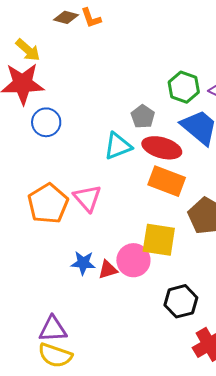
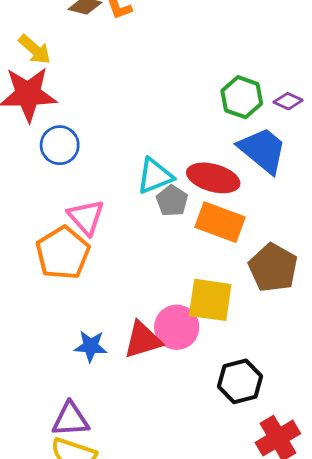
gray pentagon: (143, 117) -> (172, 201), moved
pink triangle: (87, 198) -> (86, 217), moved
blue star: (83, 263) -> (91, 346), moved
red triangle: (108, 270) -> (143, 340), size x1.5

